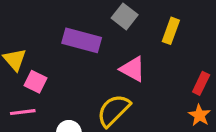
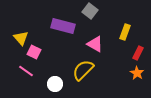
yellow rectangle: (171, 31) -> (125, 32), moved
pink line: (23, 112) -> (26, 71), turned 42

